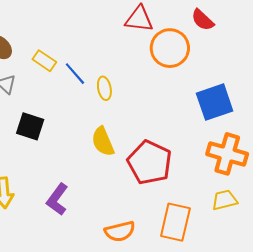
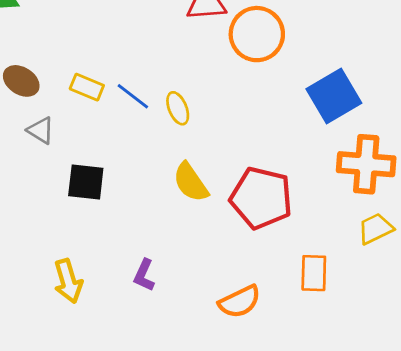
purple L-shape: (57, 199) -> (144, 275), size x0.7
orange rectangle: (175, 222) -> (314, 273), size x0.7

